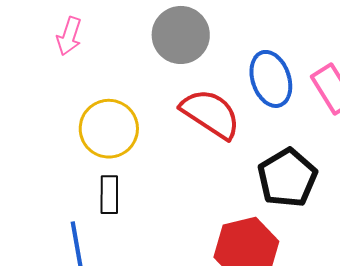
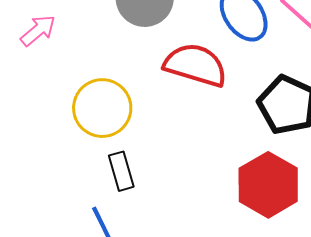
pink arrow: (69, 36) -> (38, 30), turned -132

